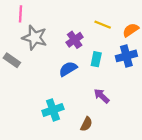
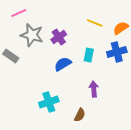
pink line: (21, 14) -> (19, 13), turned 63
purple cross: (75, 40) -> (59, 37), moved
purple arrow: (102, 96) -> (94, 89), turned 42

